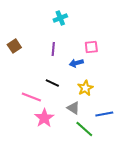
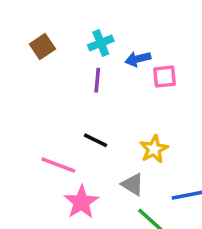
cyan cross: (60, 18) -> (101, 43), moved
brown square: (14, 46) -> (42, 47), moved
blue arrow: (76, 63) -> (138, 59), moved

